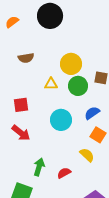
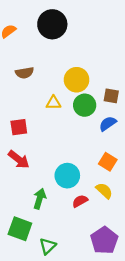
blue semicircle: (92, 113) -> (108, 124), moved
cyan circle: (61, 120) -> (67, 176), moved
yellow semicircle: (87, 155) -> (104, 191), moved
red semicircle: (64, 173) -> (80, 201), moved

